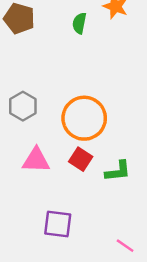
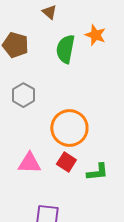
green semicircle: (79, 23) -> (65, 49), size x1.6
gray hexagon: (23, 106) -> (23, 95), moved

